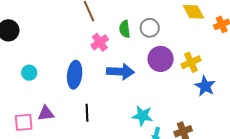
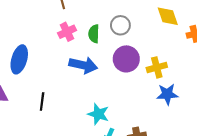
green semicircle: (125, 29) -> (94, 34), moved
blue ellipse: (75, 75) -> (19, 59), moved
blue star: (205, 86) -> (167, 94), turned 30

